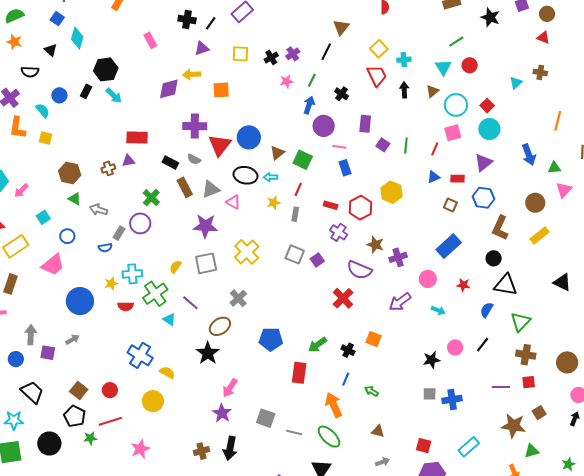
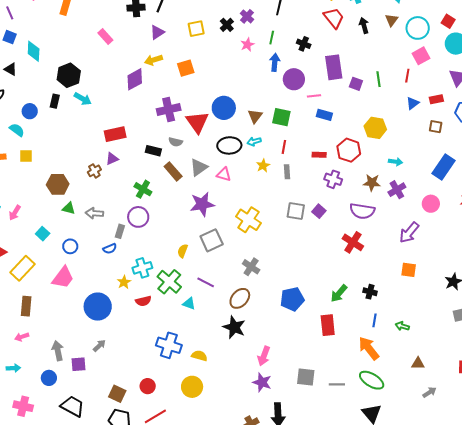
purple rectangle: (365, 124) -> (334, 67), size x1.4
blue rectangle: (345, 168) -> (324, 115), turned -42
cyan arrow: (438, 310) -> (396, 162), moved
orange square: (374, 339) -> (409, 270), moved

